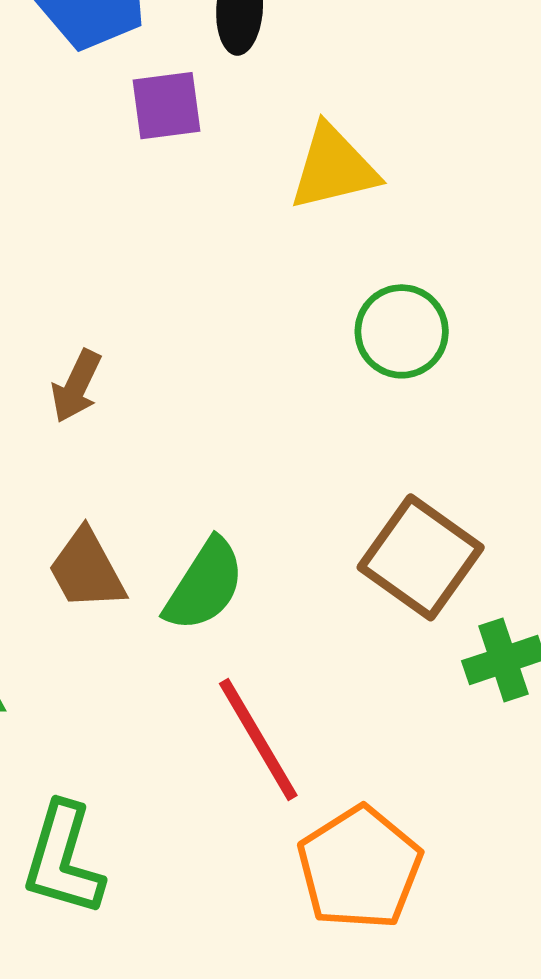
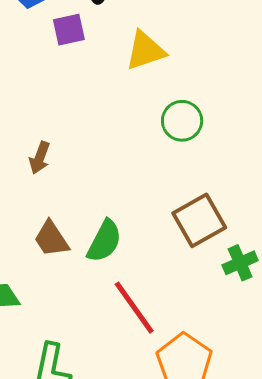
brown square: (421, 557) -> (199, 220), turned 30

